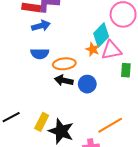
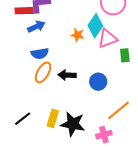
orange star: (93, 49) -> (78, 35), moved
orange ellipse: (64, 64) -> (43, 72), moved, turned -45
blue circle: (87, 84) -> (98, 82), moved

